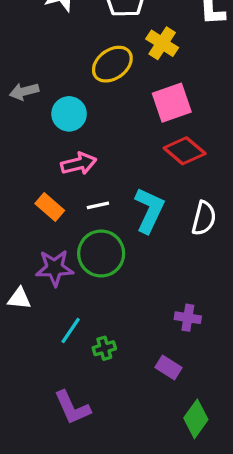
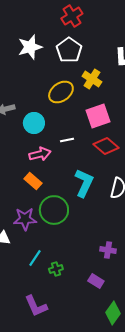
white line: (98, 205) -> (67, 140), moved
orange rectangle: (50, 207) -> (33, 181), moved

